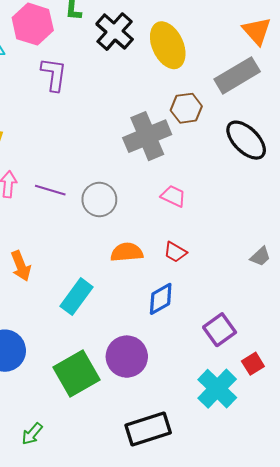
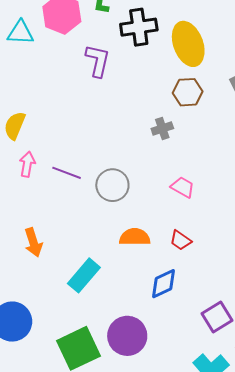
black cross: (115, 32) -> (139, 27), turned 36
purple L-shape: (54, 74) -> (98, 61), moved
brown hexagon: (186, 108) -> (188, 92), moved
gray cross: (147, 136) -> (162, 128), size x0.5

